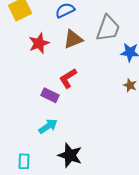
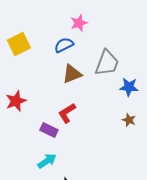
red star: (39, 43) -> (16, 101), moved

